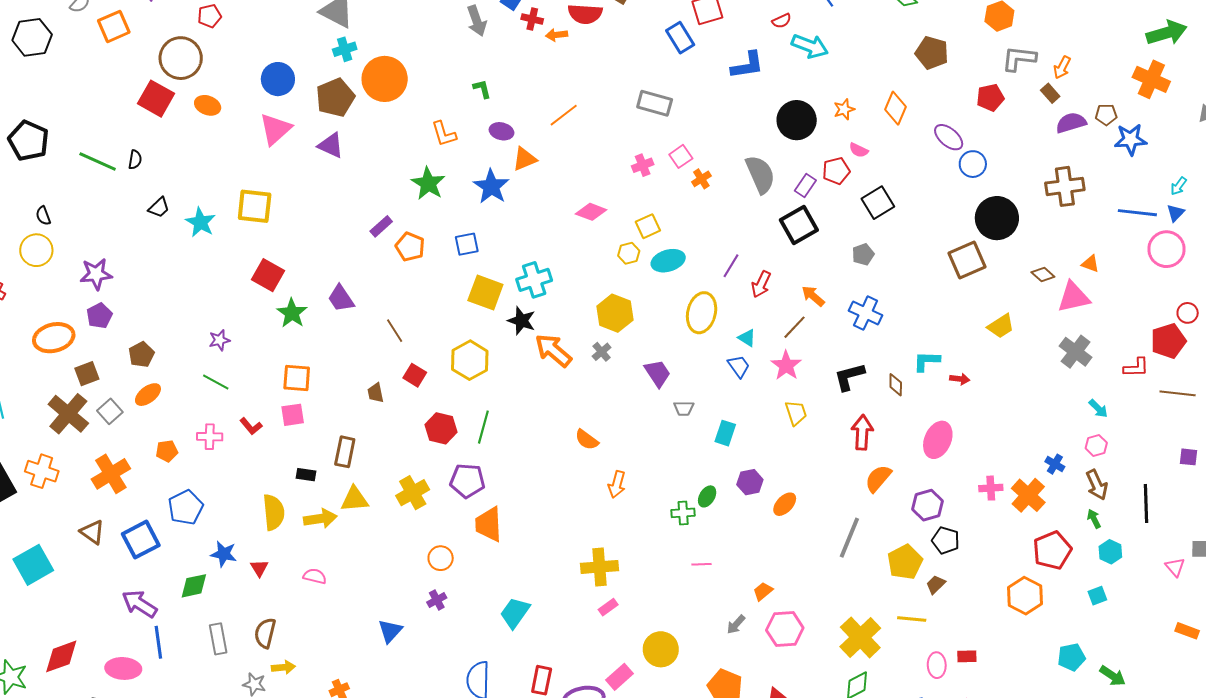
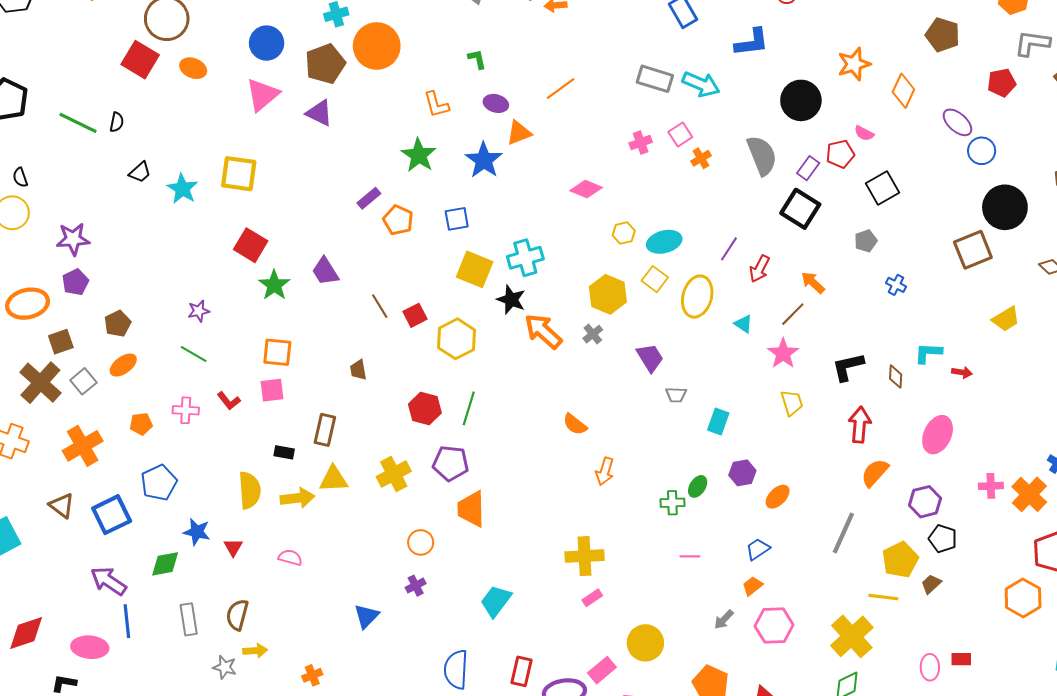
cyan arrow: (810, 46) -> (701, 84), moved
orange star: (844, 109) -> (854, 64), moved, size x1.5
black square: (799, 225) -> (800, 209), turned -30
yellow square: (648, 226) -> (655, 279), moved, turned -30
blue cross: (866, 313) -> (896, 285), moved, size x0.6
blue trapezoid: (739, 366) -> (758, 549), moved, turned -90
red square: (415, 375) -> (415, 315), moved, turned 30
yellow line: (912, 619) -> (883, 597), moved

